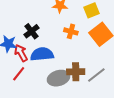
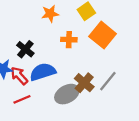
brown cross: (76, 72) -> (84, 83), turned -36
red line: (19, 74) -> (22, 99), turned 42

